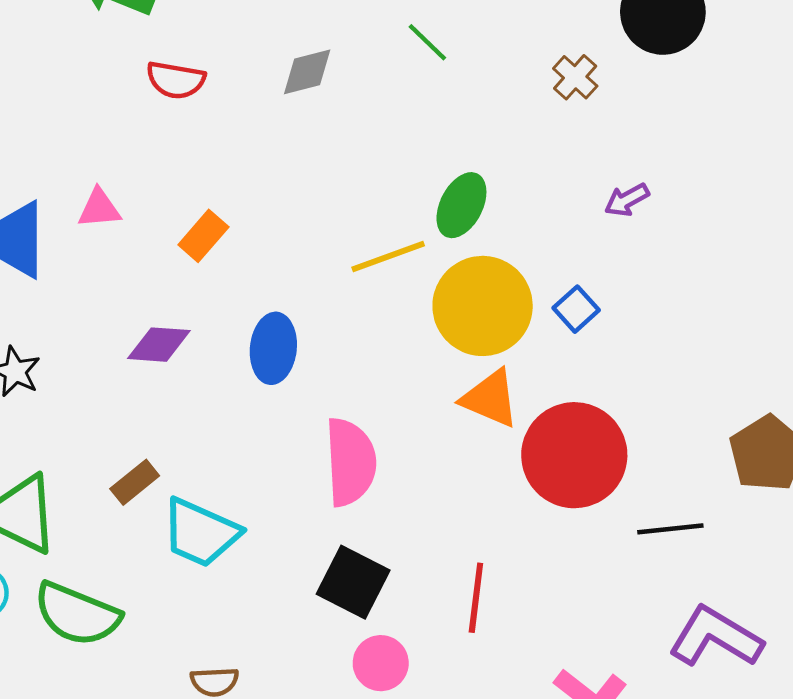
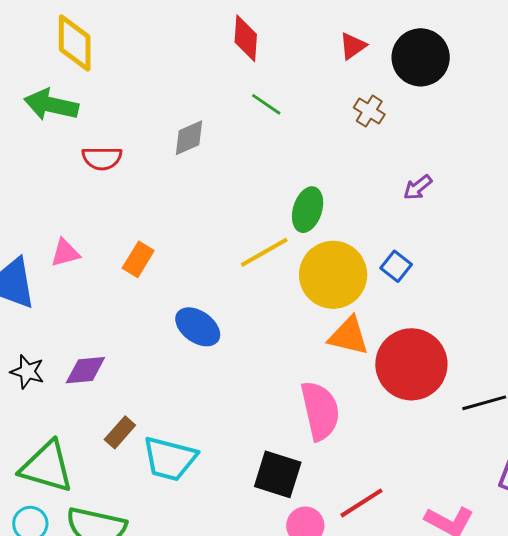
purple diamond: (159, 345) -> (85, 370), moved
blue ellipse: (273, 348) -> (198, 327), turned -51
pink semicircle: (350, 462) -> (320, 411), moved
red line: (476, 598) -> (361, 503), moved, turned 60

